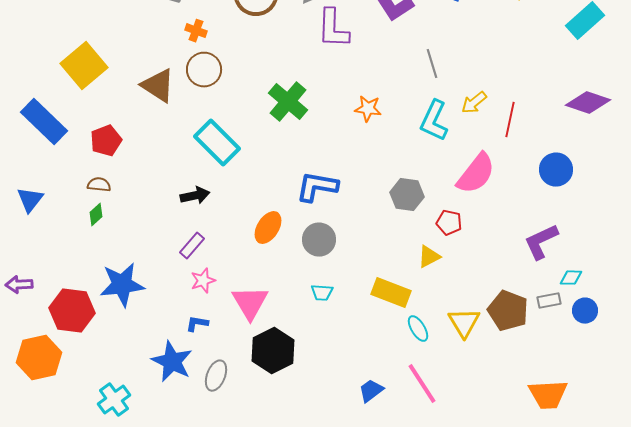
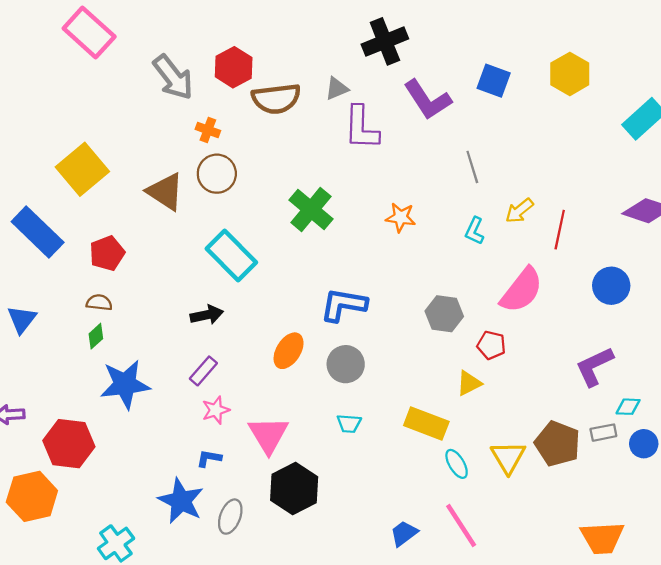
cyan L-shape: (434, 121) -> (475, 231), size x0.6
blue star: (122, 285) -> (125, 384), moved

